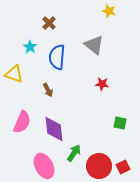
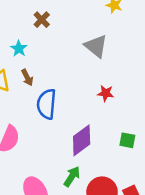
blue semicircle: (57, 57) -> (47, 104), moved
brown arrow: (48, 90) -> (27, 78), moved
purple diamond: (54, 129) -> (82, 140), moved, turned 60

